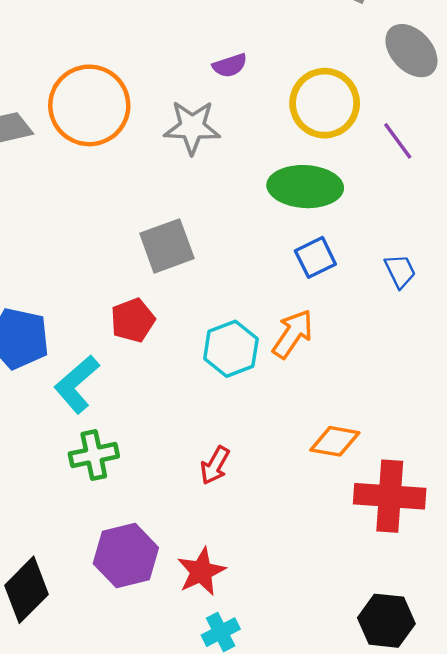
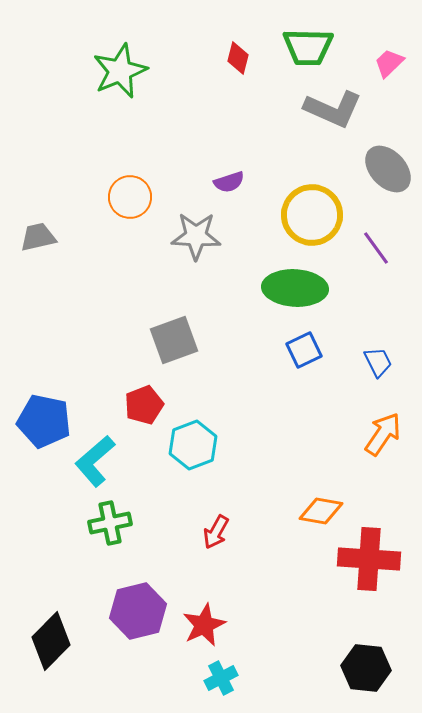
orange circle: (89, 105) -> (130, 197), moved, size x0.6
orange arrow: (293, 334) -> (383, 434), moved
cyan hexagon: (231, 349) -> (193, 445), moved

